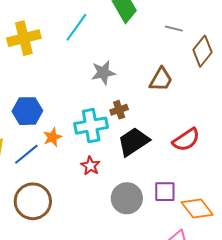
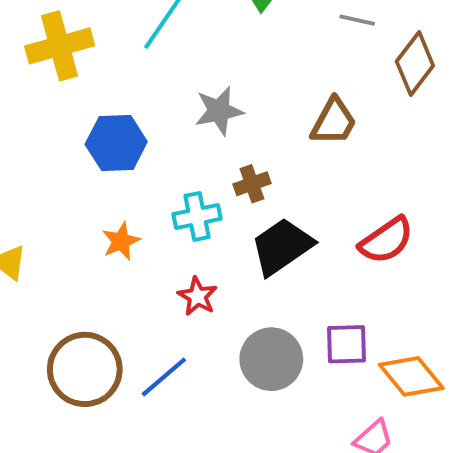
blue hexagon: (27, 111) -> (116, 143), moved
cyan cross: (91, 126) -> (197, 216), size x0.7
blue line: (26, 154) -> (164, 377), moved

